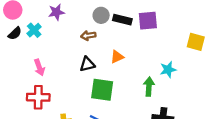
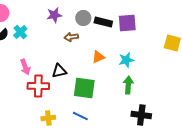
purple star: (56, 12) -> (54, 15), moved
black triangle: (87, 64) -> (59, 71), moved
cyan star: (168, 70) -> (126, 60), moved
red cross: (38, 97) -> (38, 86), moved

